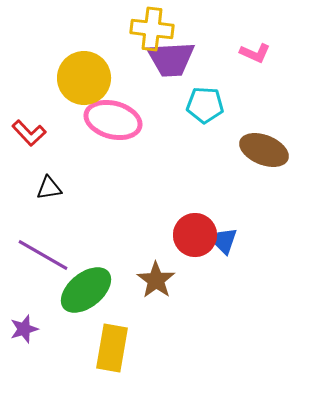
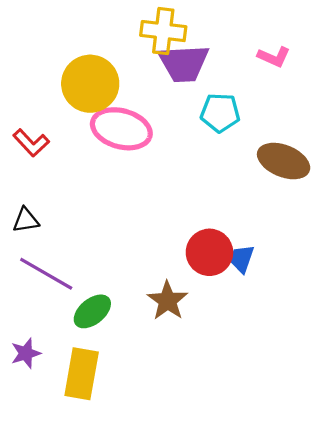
black triangle: (49, 188) -> (26, 220), moved
green ellipse: (86, 290) -> (92, 311), size x0.7
yellow rectangle: (112, 348) -> (82, 374), moved

